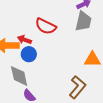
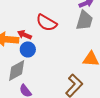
gray diamond: (19, 76) -> (17, 71), turned 70

